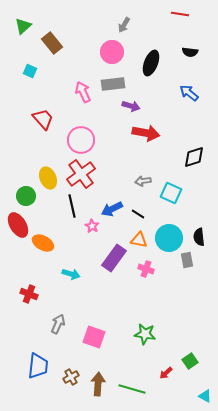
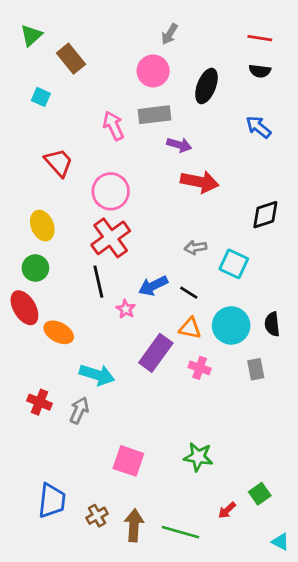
red line: (180, 14) -> (260, 38), moved
yellow ellipse: (48, 178) -> (42, 226), moved
gray rectangle: (187, 260) -> (256, 369), moved
cyan arrow: (71, 274) -> (97, 375), size x1.4
gray arrow: (58, 324) -> (79, 410), moved

